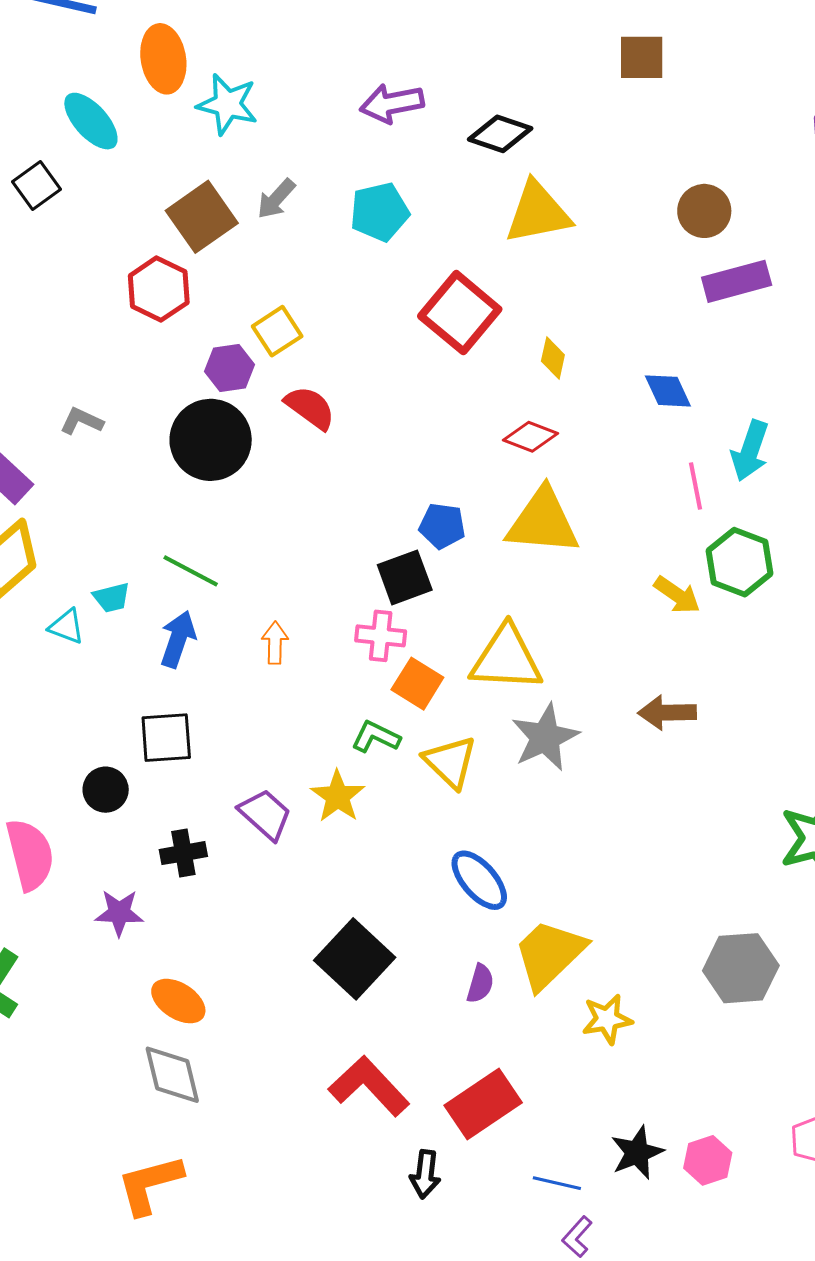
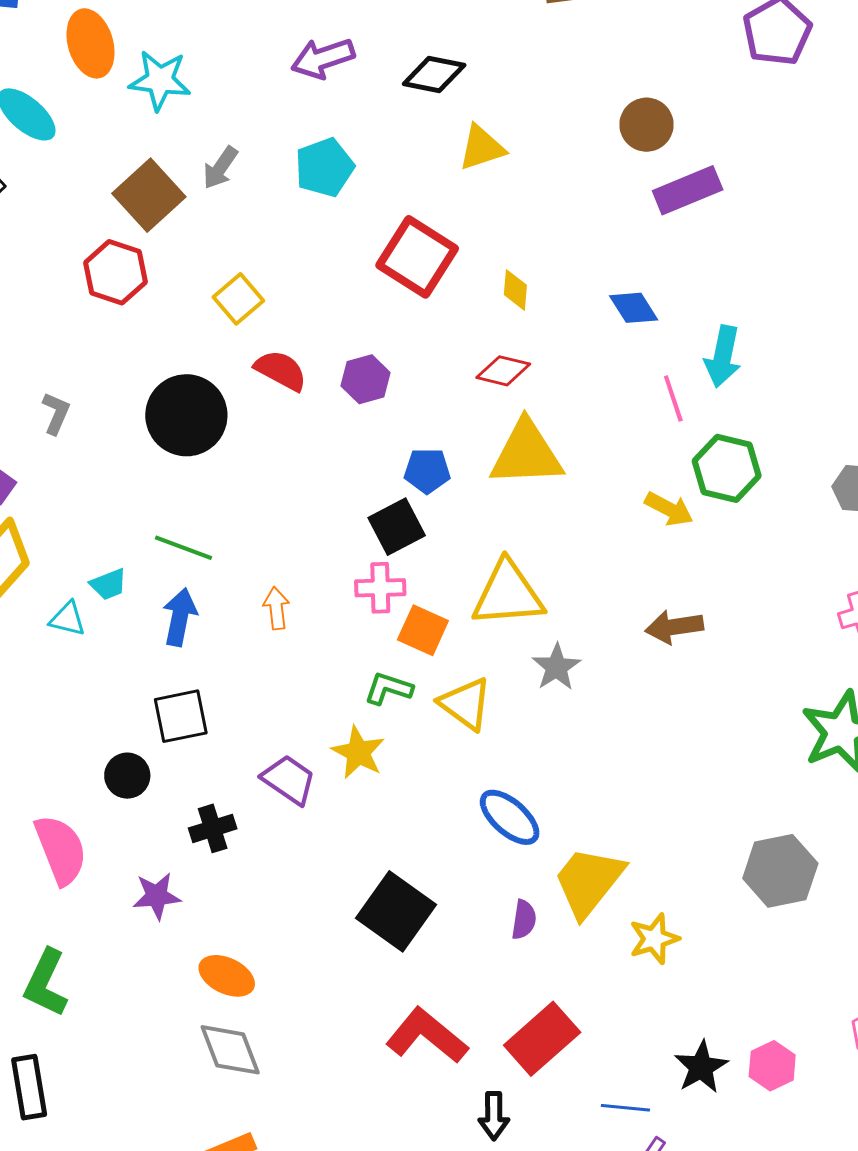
yellow triangle: (538, 213) -> (482, 148), size x0.7
purple hexagon: (230, 368) -> (366, 379), moved
gray L-shape: (82, 421) -> (56, 413), turned 96
gray star: (545, 737) -> (556, 667), size x0.7

